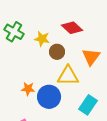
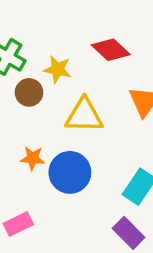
brown circle: (57, 52) -> (29, 92), moved
yellow triangle: (68, 76) -> (84, 116), moved

